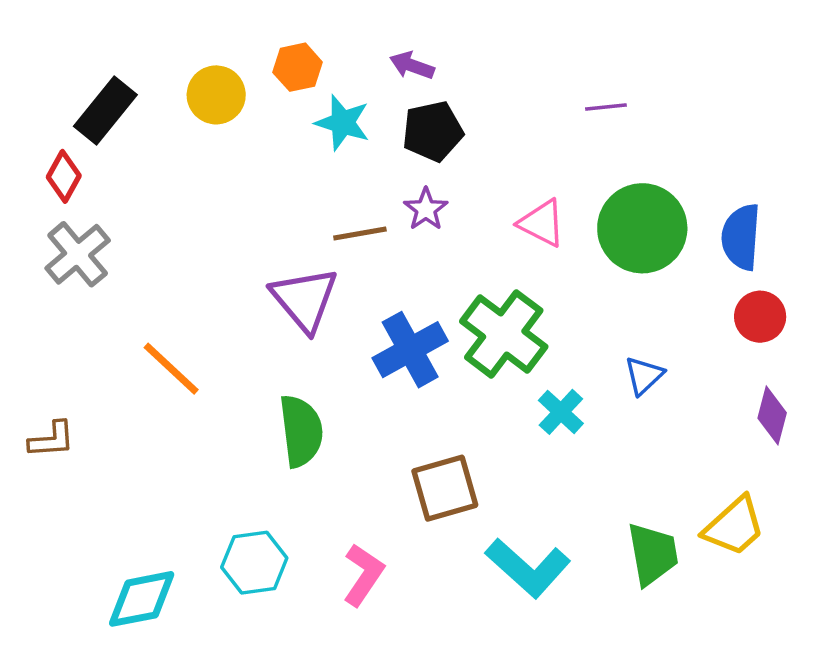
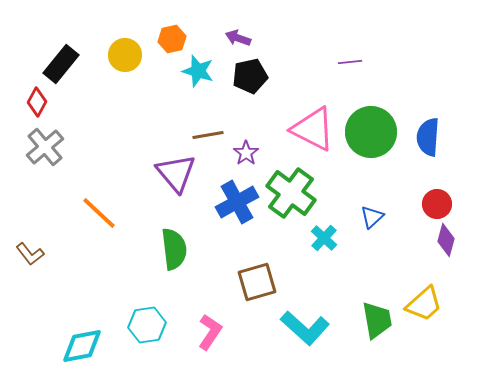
purple star: (426, 209) -> (246, 153), moved
pink triangle: (542, 223) -> (313, 129), size x1.6
red circle: (760, 317) -> (437, 204), moved
brown L-shape: (52, 440) -> (30, 254), turned 56

